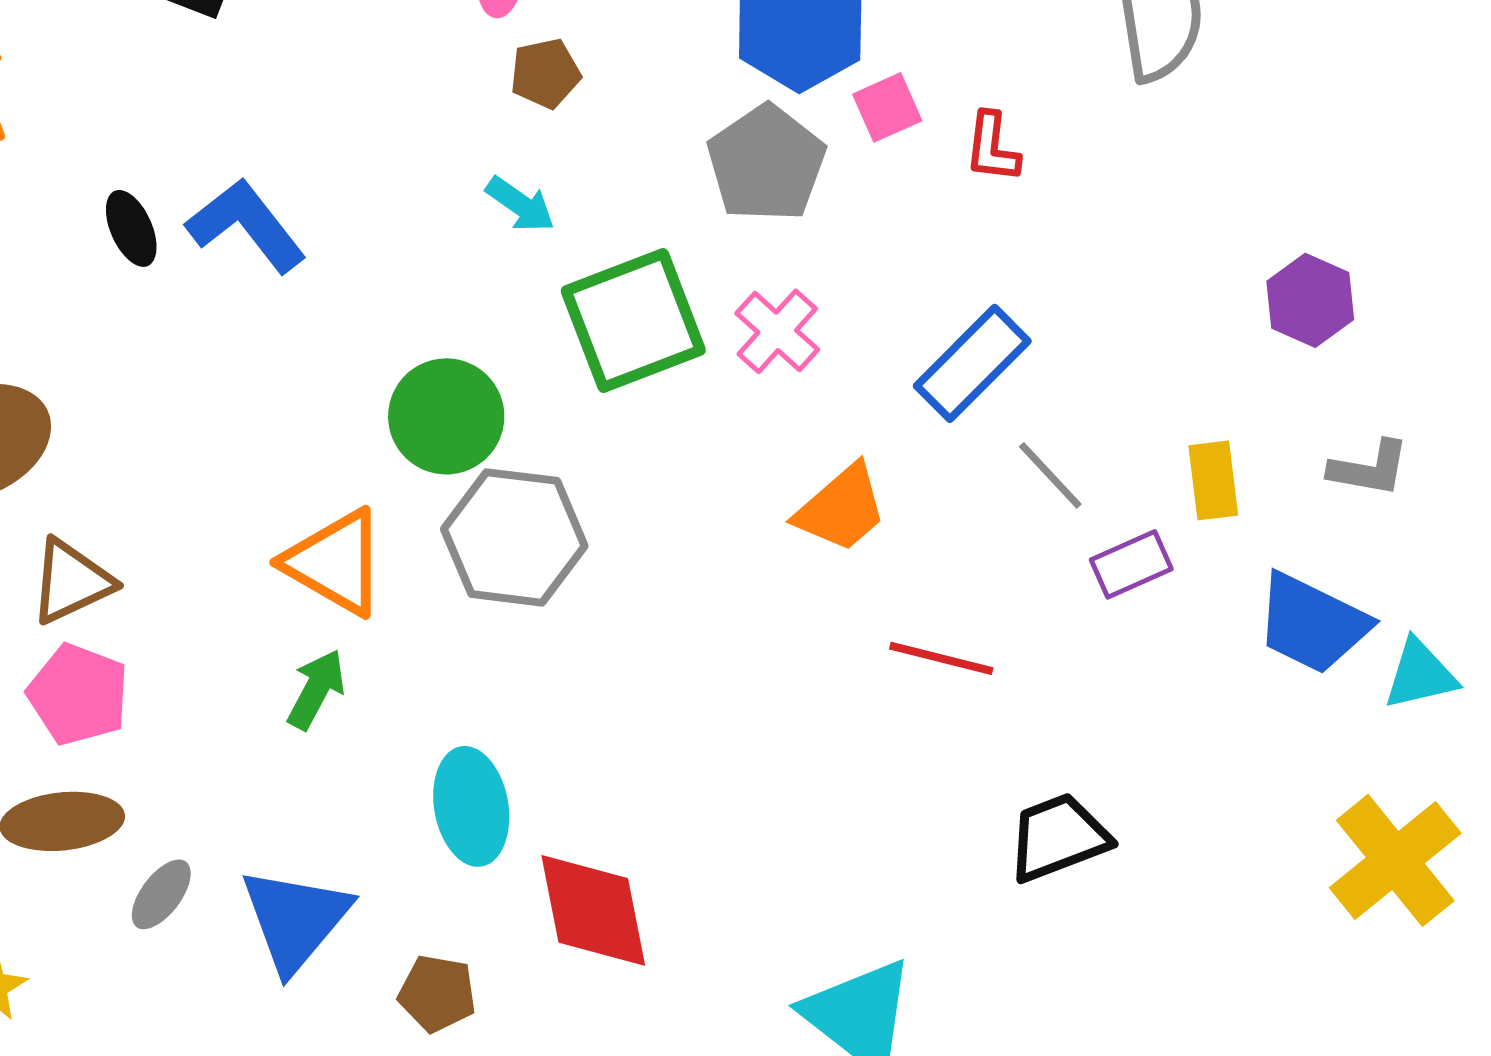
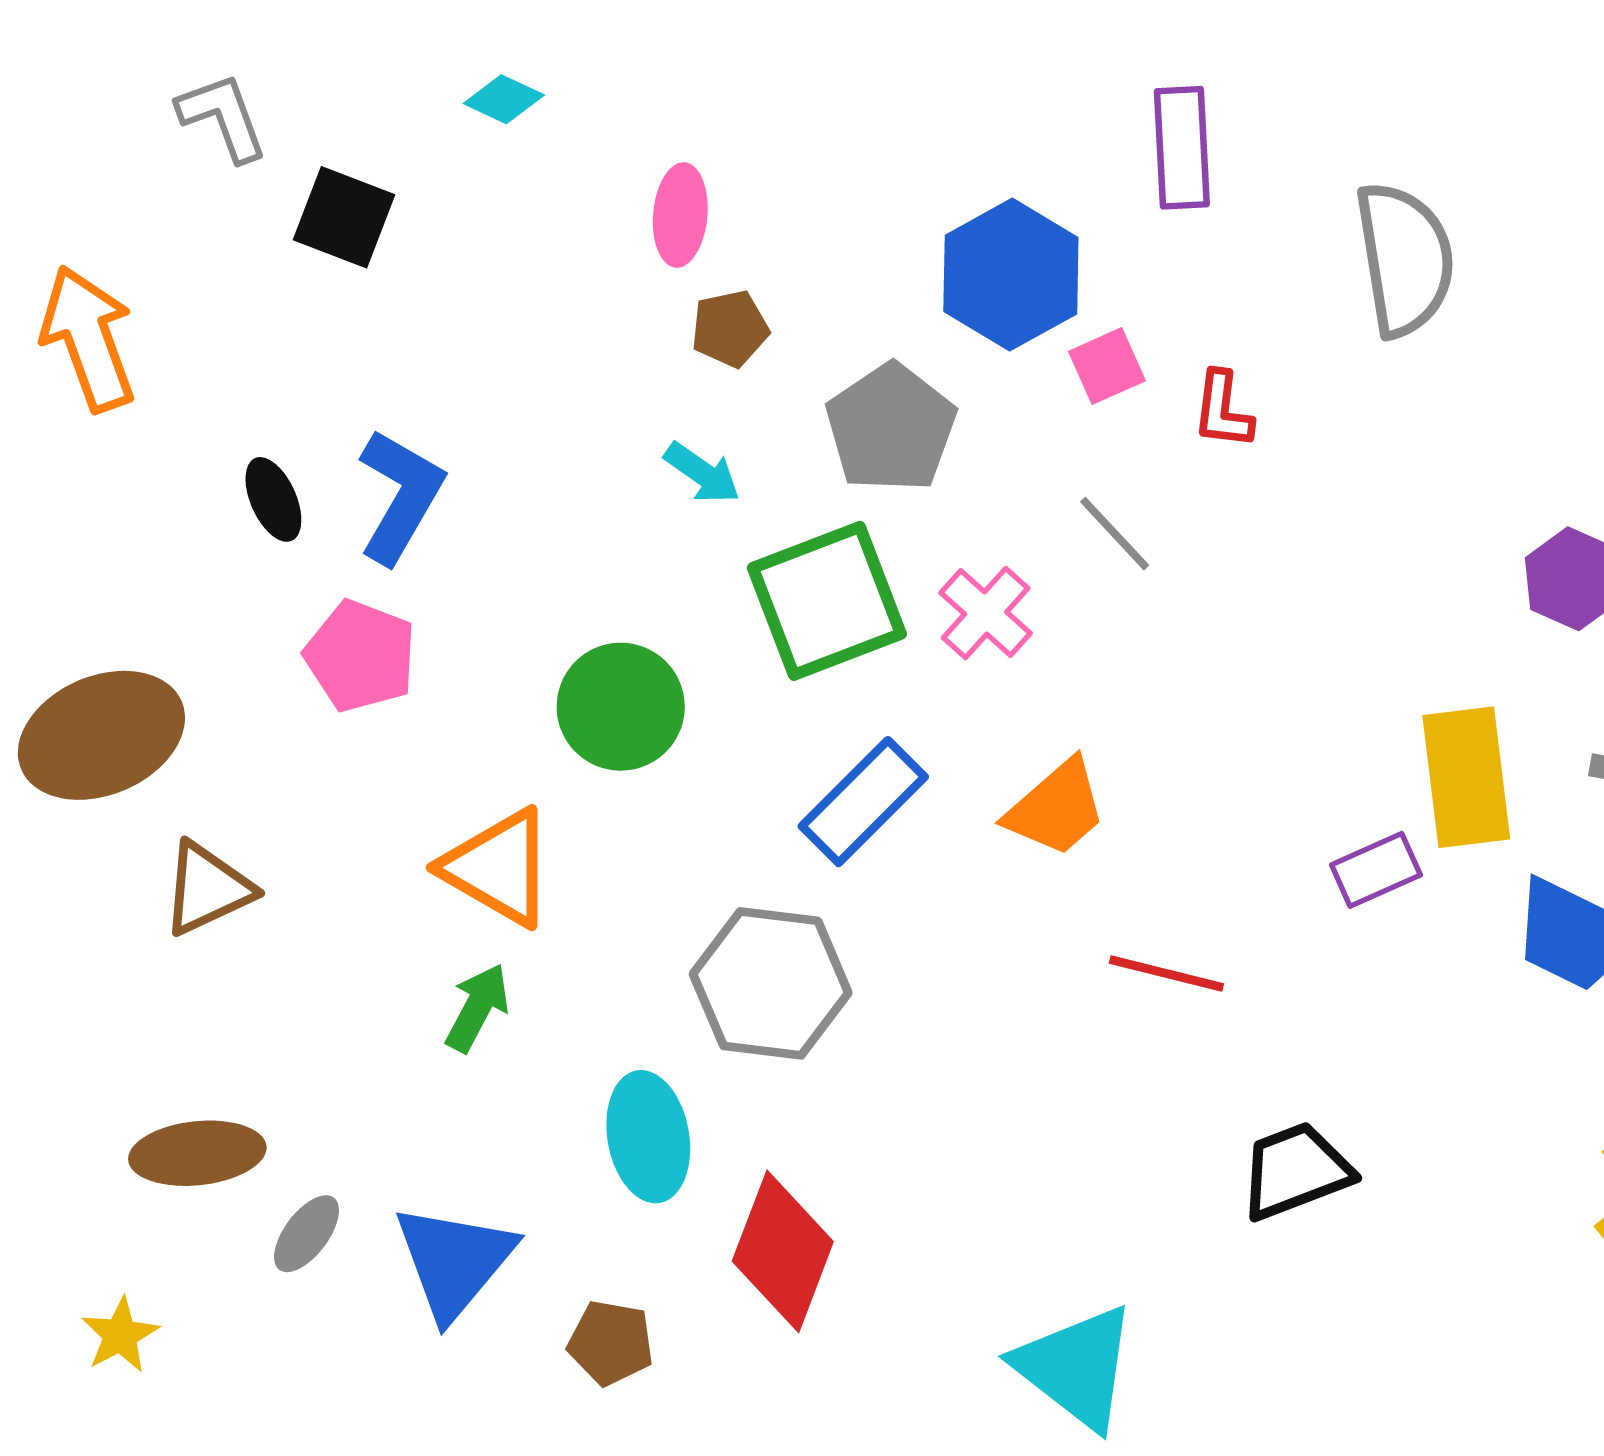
gray pentagon: (766, 163) -> (891, 428), moved
blue L-shape: (246, 225) -> (400, 496), turned 68
blue rectangle: (972, 363) -> (863, 802), moved
gray line: (1050, 475) -> (1115, 534), moved
yellow rectangle: (1213, 480) -> (1466, 777), size x1.6
gray hexagon: (514, 537) -> (771, 983), moved
pink pentagon: (78, 694) -> (361, 656), moved
red diamond: (593, 910) -> (783, 1251), turned 32

